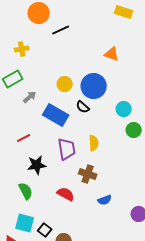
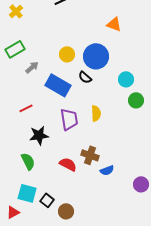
yellow cross: (22, 49) -> (16, 11), moved, turned -32
brown cross: (88, 174) -> (90, 155), moved

